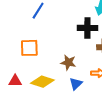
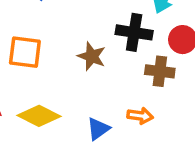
brown star: (68, 62) -> (92, 56), moved

